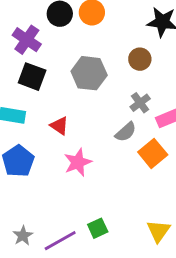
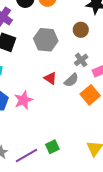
red triangle: (59, 126) -> (50, 78), moved
pink star: (78, 162) -> (23, 100), moved

